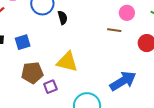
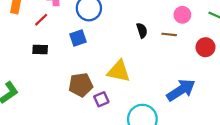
black semicircle: (63, 18) -> (142, 30), moved
blue square: (23, 42) -> (78, 38), moved

